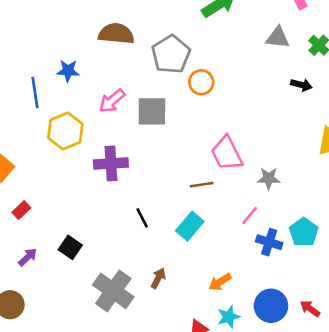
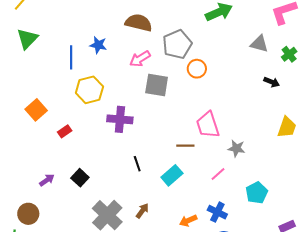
pink arrow: (112, 101) -> (140, 59), moved
red rectangle: (21, 210) -> (65, 131), moved
blue cross: (269, 242) -> (217, 212), moved

